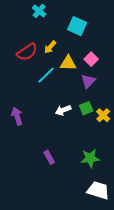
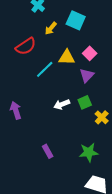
yellow arrow: (50, 47) -> (51, 28), moved
yellow cross: (103, 115) -> (102, 117), moved

